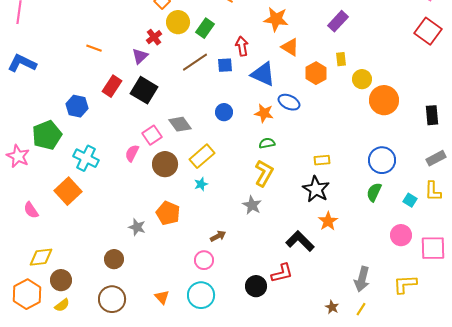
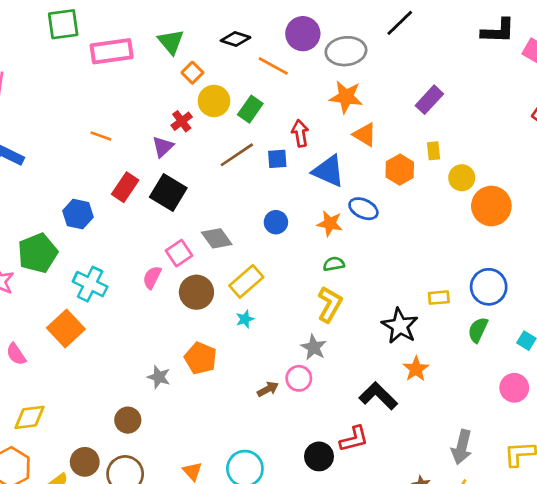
yellow rectangle: (322, 160) -> (439, 298), moved
pink circle: (204, 260) -> (299, 378), moved
brown circle: (61, 280) -> (85, 462), moved

